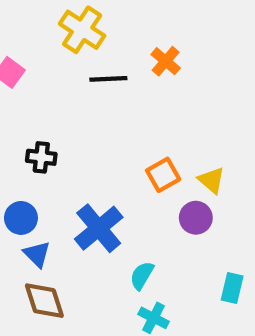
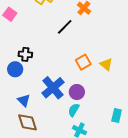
black line: (108, 79) -> (65, 27), moved, turned -42
blue circle: (21, 218) -> (15, 69), moved
purple circle: (196, 218) -> (77, 92), moved

